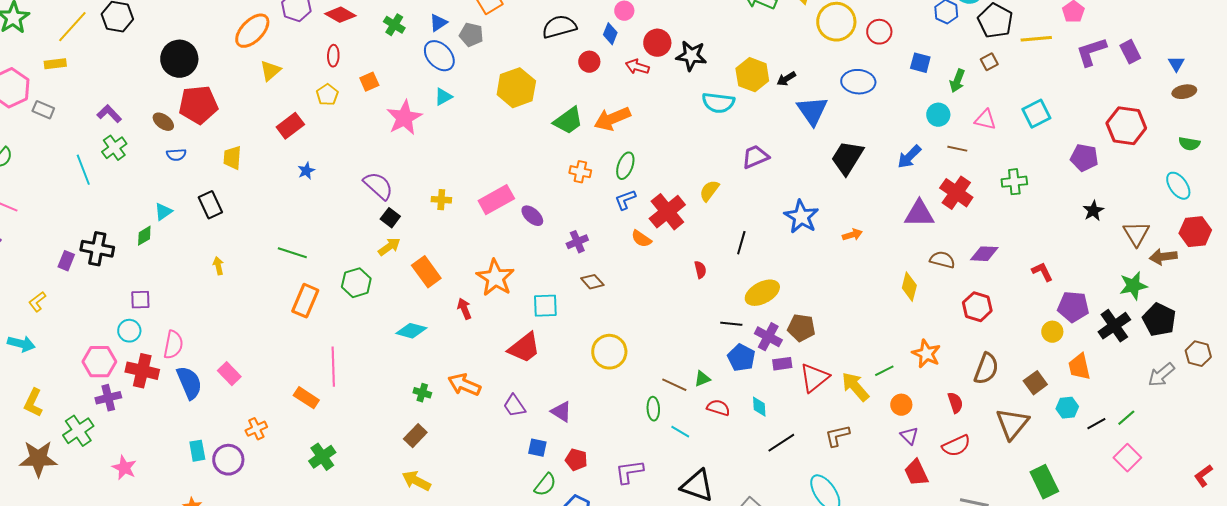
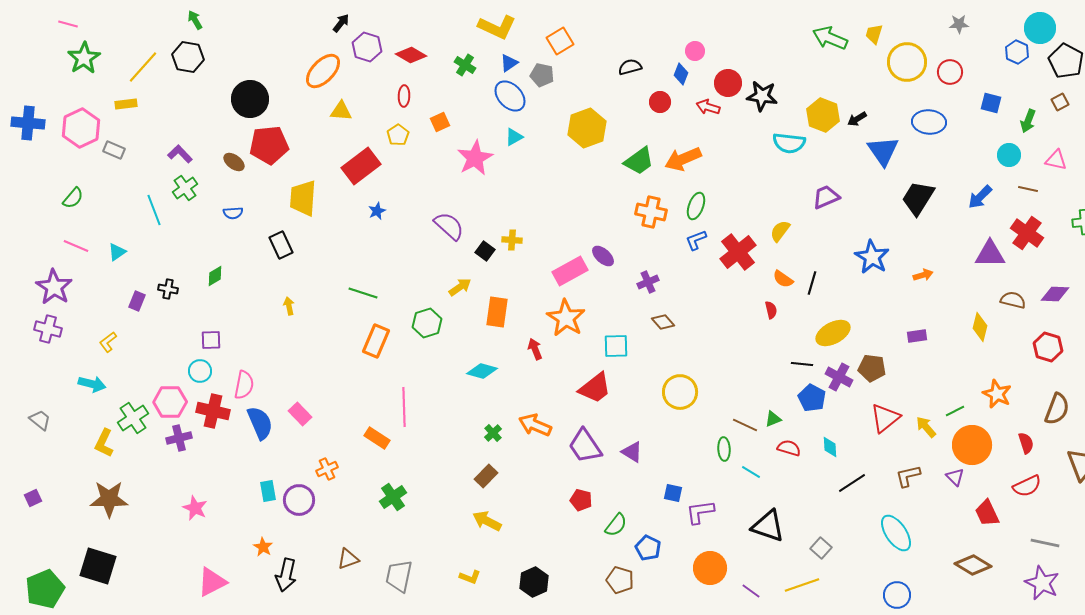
black semicircle: (559, 27) -> (630, 67), size x0.7
yellow triangle: (270, 71) -> (341, 111), turned 45
red rectangle: (290, 126) -> (361, 166), size x1.4
blue semicircle: (176, 155) -> (233, 213), moved
yellow trapezoid: (232, 158) -> (303, 198), size x1.5
orange cross: (580, 172) -> (651, 212), size x1.4
pink rectangle: (496, 200) -> (570, 271), moved
cyan triangle: (163, 212) -> (117, 252), moved
black square: (390, 218) -> (485, 251), moved
orange semicircle: (641, 239) -> (783, 279), moved
black cross: (97, 249) -> (168, 289), size x0.6
orange rectangle: (426, 272) -> (497, 312), turned 44
purple rectangle: (782, 364) -> (917, 336), moved
yellow arrow: (855, 387) -> (926, 427), size x0.7
green cross: (422, 393) -> (493, 433), turned 30
orange circle: (901, 405) -> (972, 445), size x1.8
purple trapezoid: (514, 406) -> (585, 446), size x1.5
green cross: (78, 431) -> (133, 418), moved
purple triangle: (909, 436) -> (955, 477), moved
blue square: (537, 448) -> (673, 493), moved
red pentagon: (576, 460) -> (581, 500), moved

